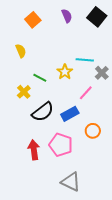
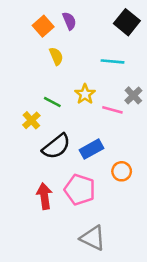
purple semicircle: (67, 16) -> (69, 21), moved
yellow semicircle: (21, 51) -> (56, 56), moved
cyan line: (85, 60) -> (112, 61), moved
pink line: (86, 93) -> (112, 110), moved, turned 63

